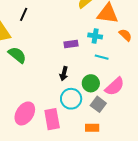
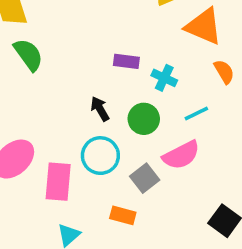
cyan cross: (95, 36) -> (164, 78), moved
cyan line: (102, 57) -> (196, 114), moved, turned -56
black arrow: (64, 74) -> (100, 109), turned 120
green circle: (91, 83) -> (144, 119), moved

